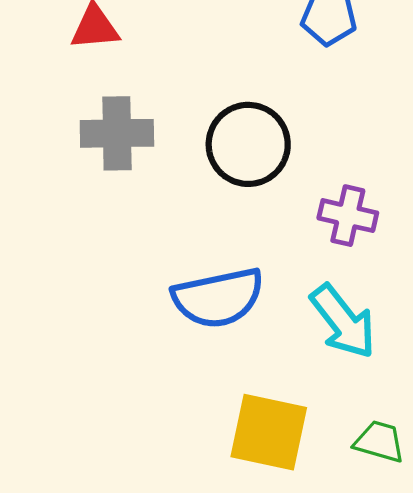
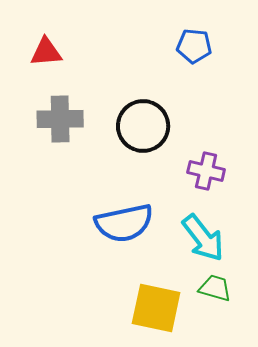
green trapezoid: (379, 442) -> (215, 288), moved

